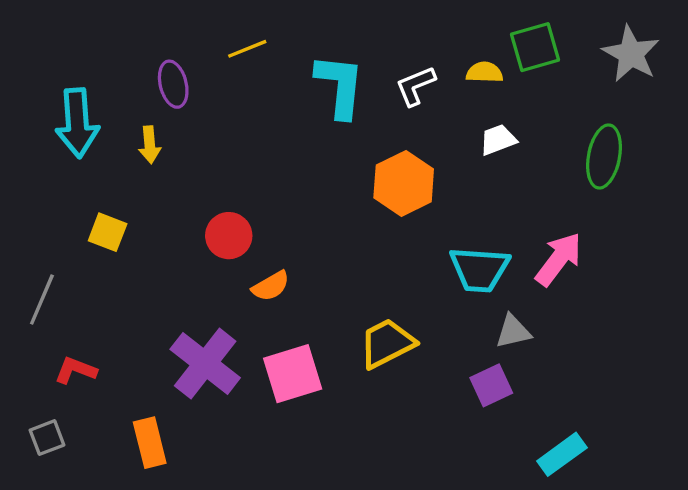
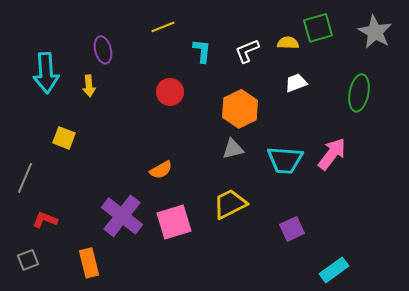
yellow line: (247, 49) -> (163, 27), moved
cyan L-shape: (340, 86) -> (202, 51), size x0.6
red circle: (229, 236) -> (170, 92), moved
gray triangle: (513, 332) -> (233, 149), moved

